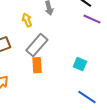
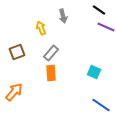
gray rectangle: (37, 45) -> (51, 53), size x0.7

